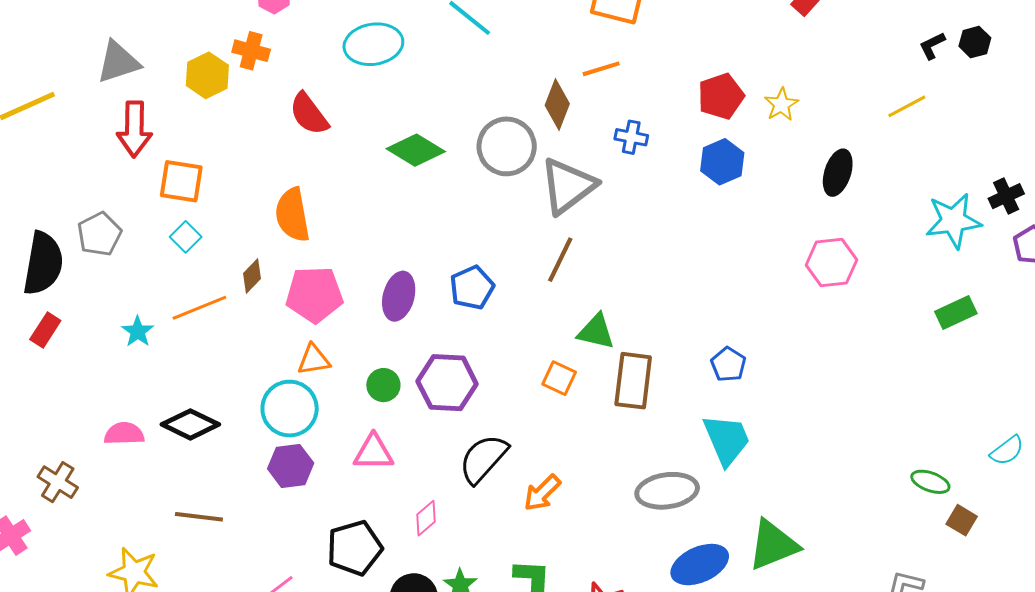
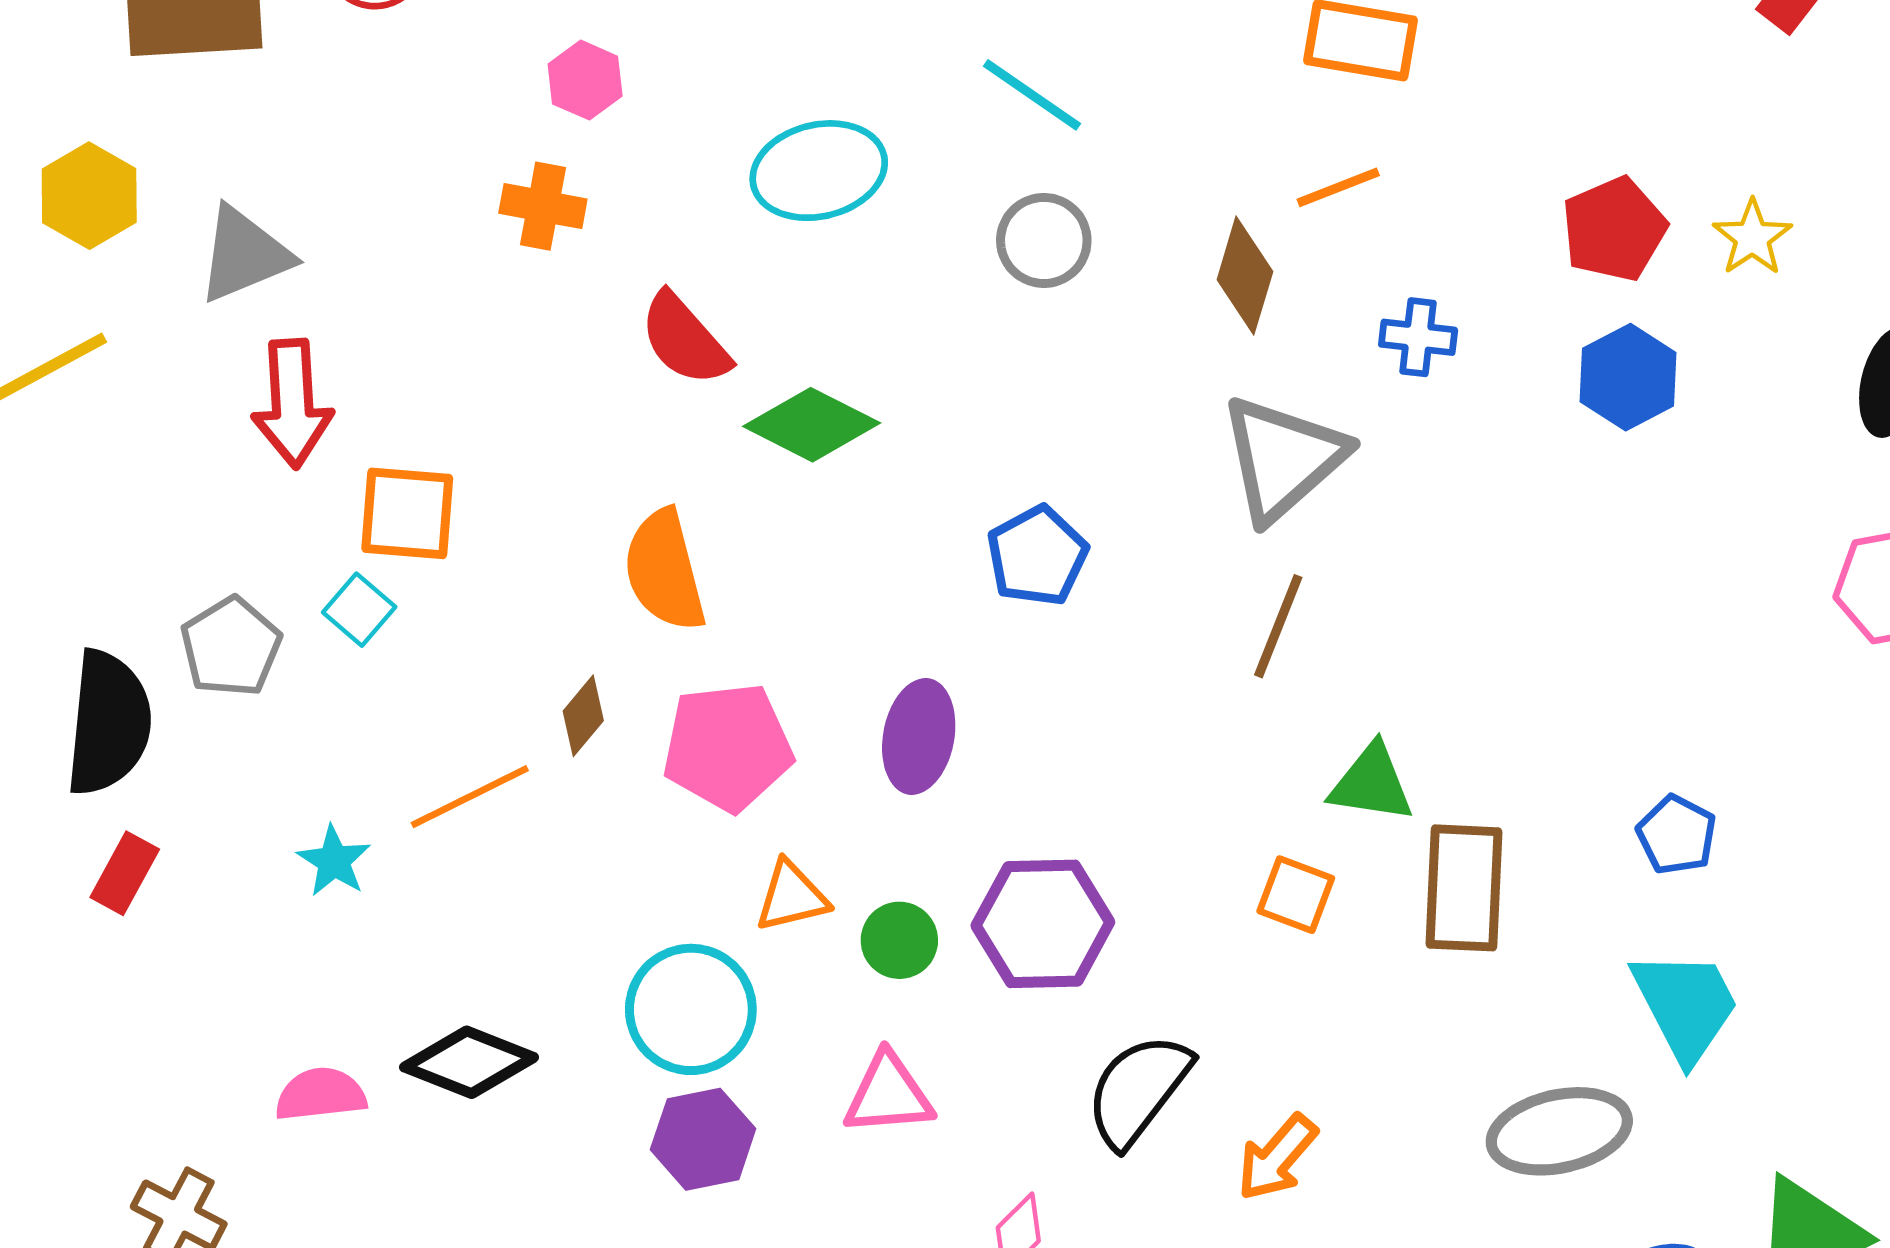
yellow hexagon: (207, 75) -> (89, 196), moved
gray circle: (507, 146) -> (1044, 240), moved, size x0.7
green diamond: (416, 150) -> (812, 425), moved
cyan square: (186, 237) -> (359, 610), moved
blue pentagon: (472, 288) -> (1037, 556), moved
orange triangle: (314, 360) -> (792, 896), moved

